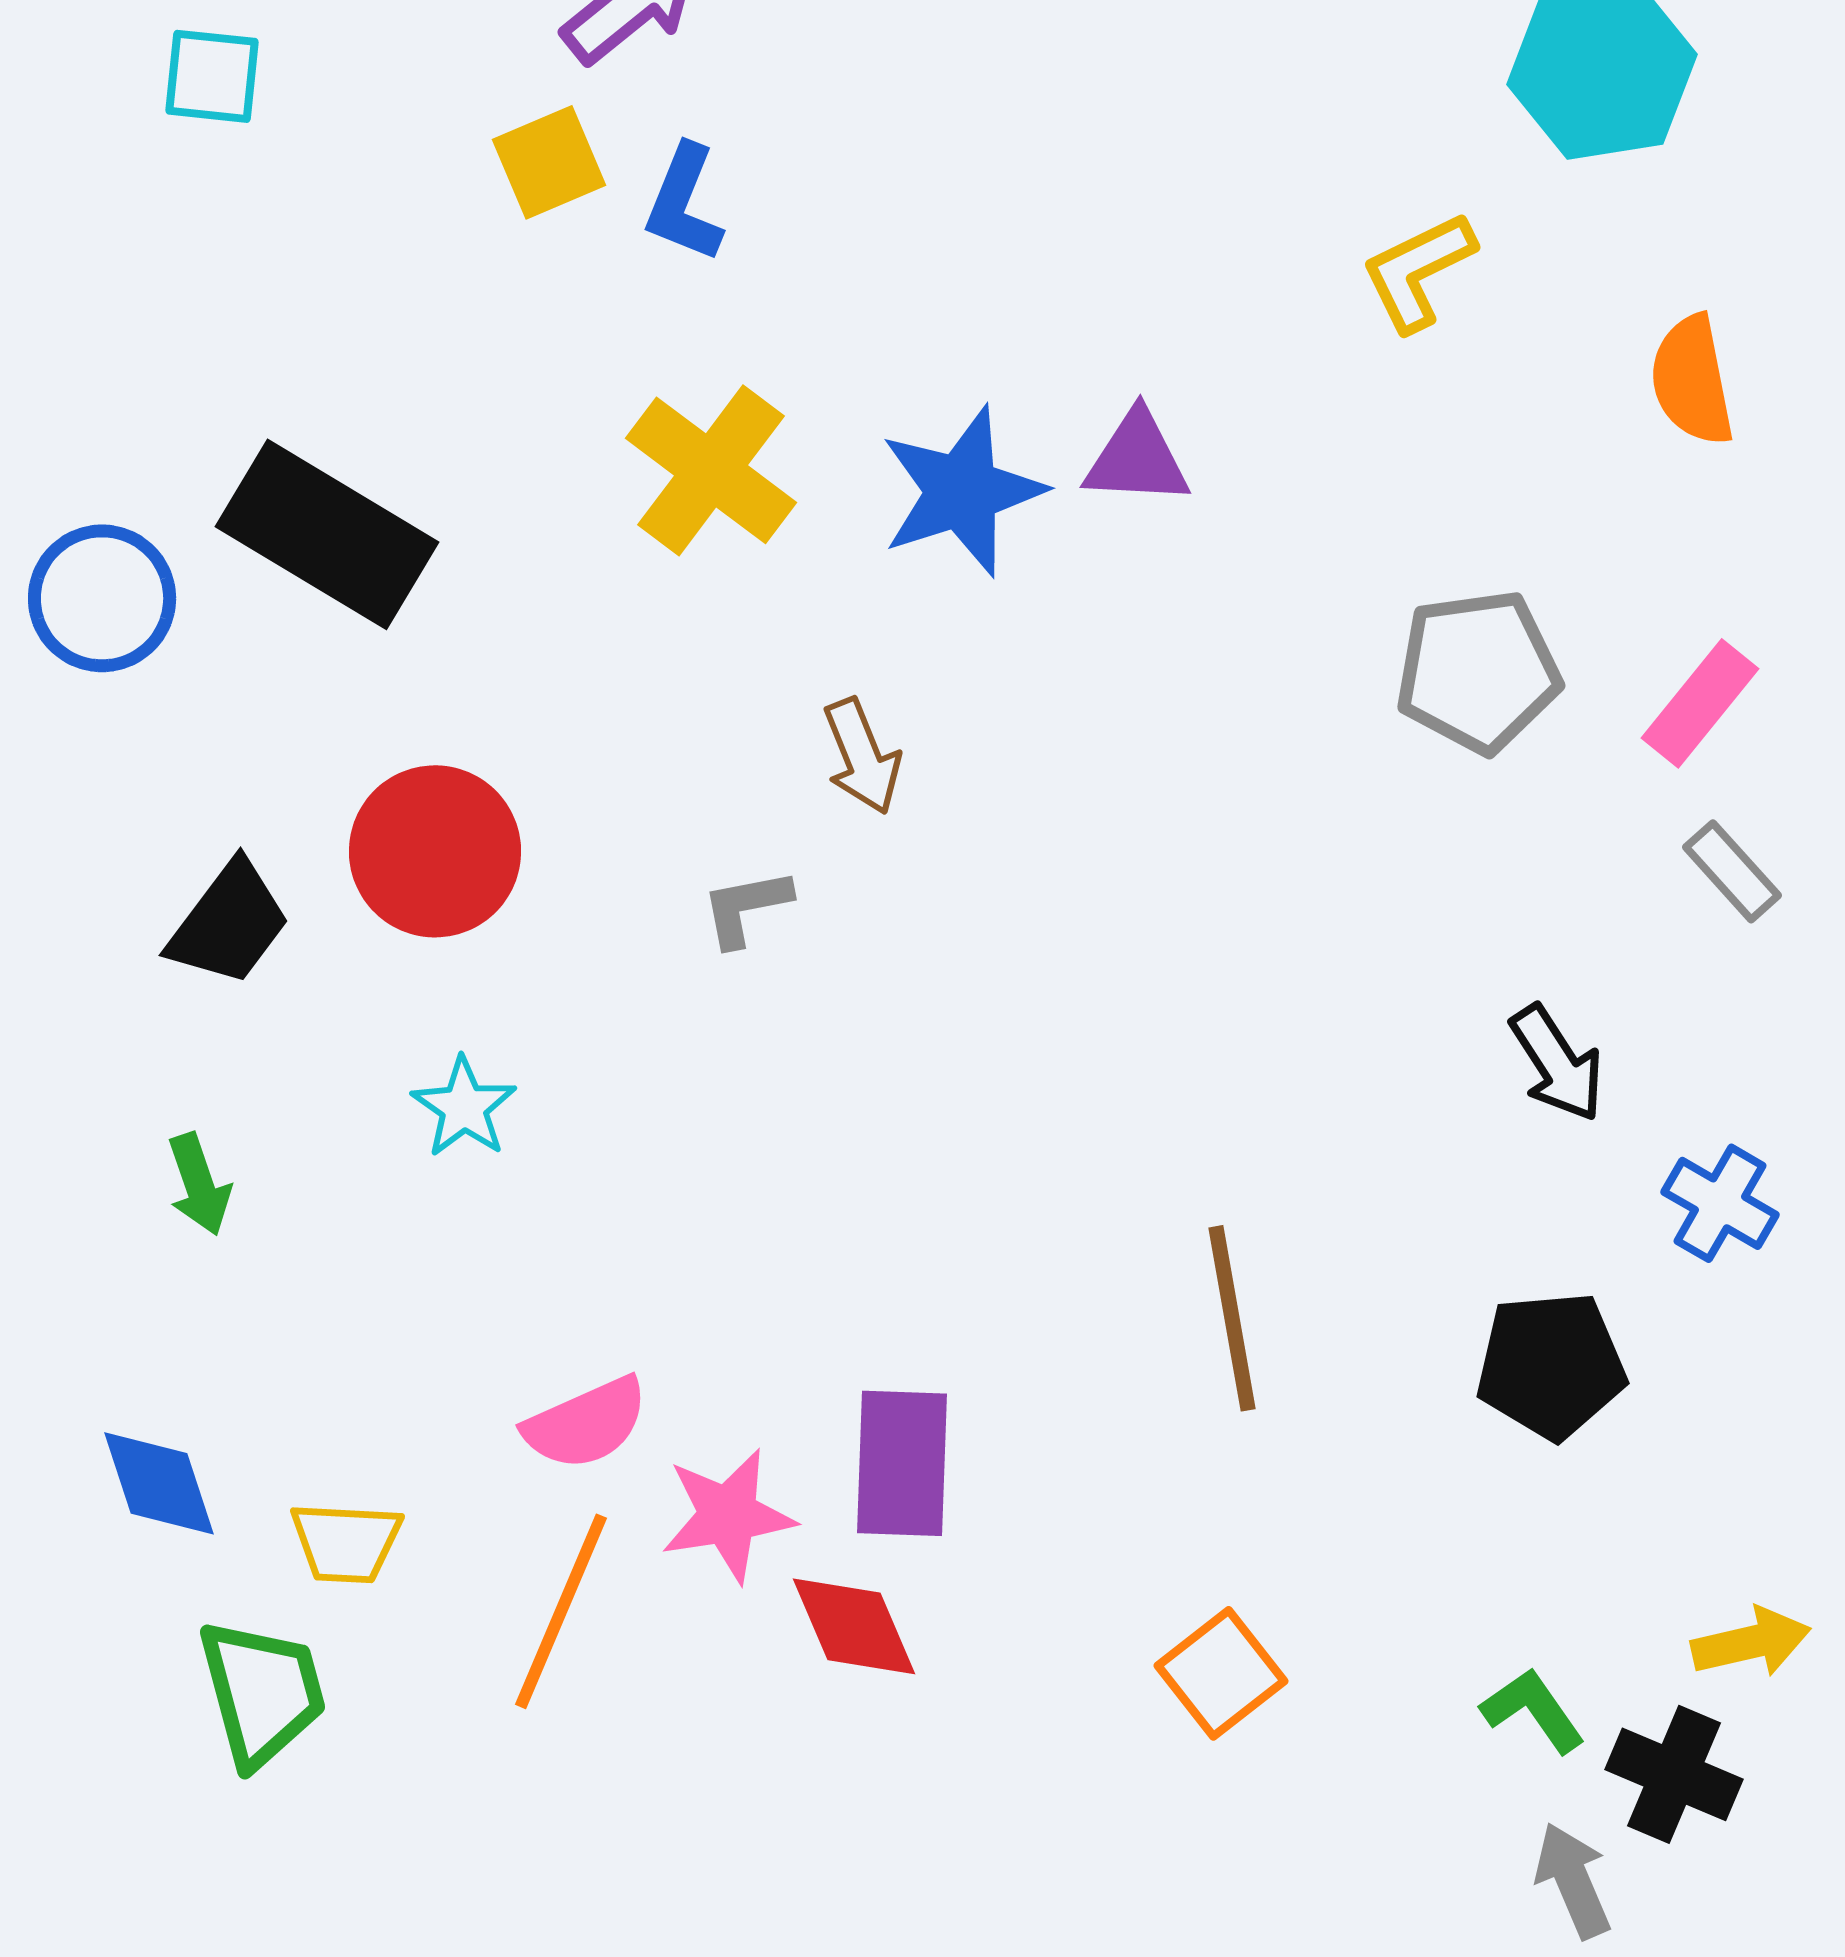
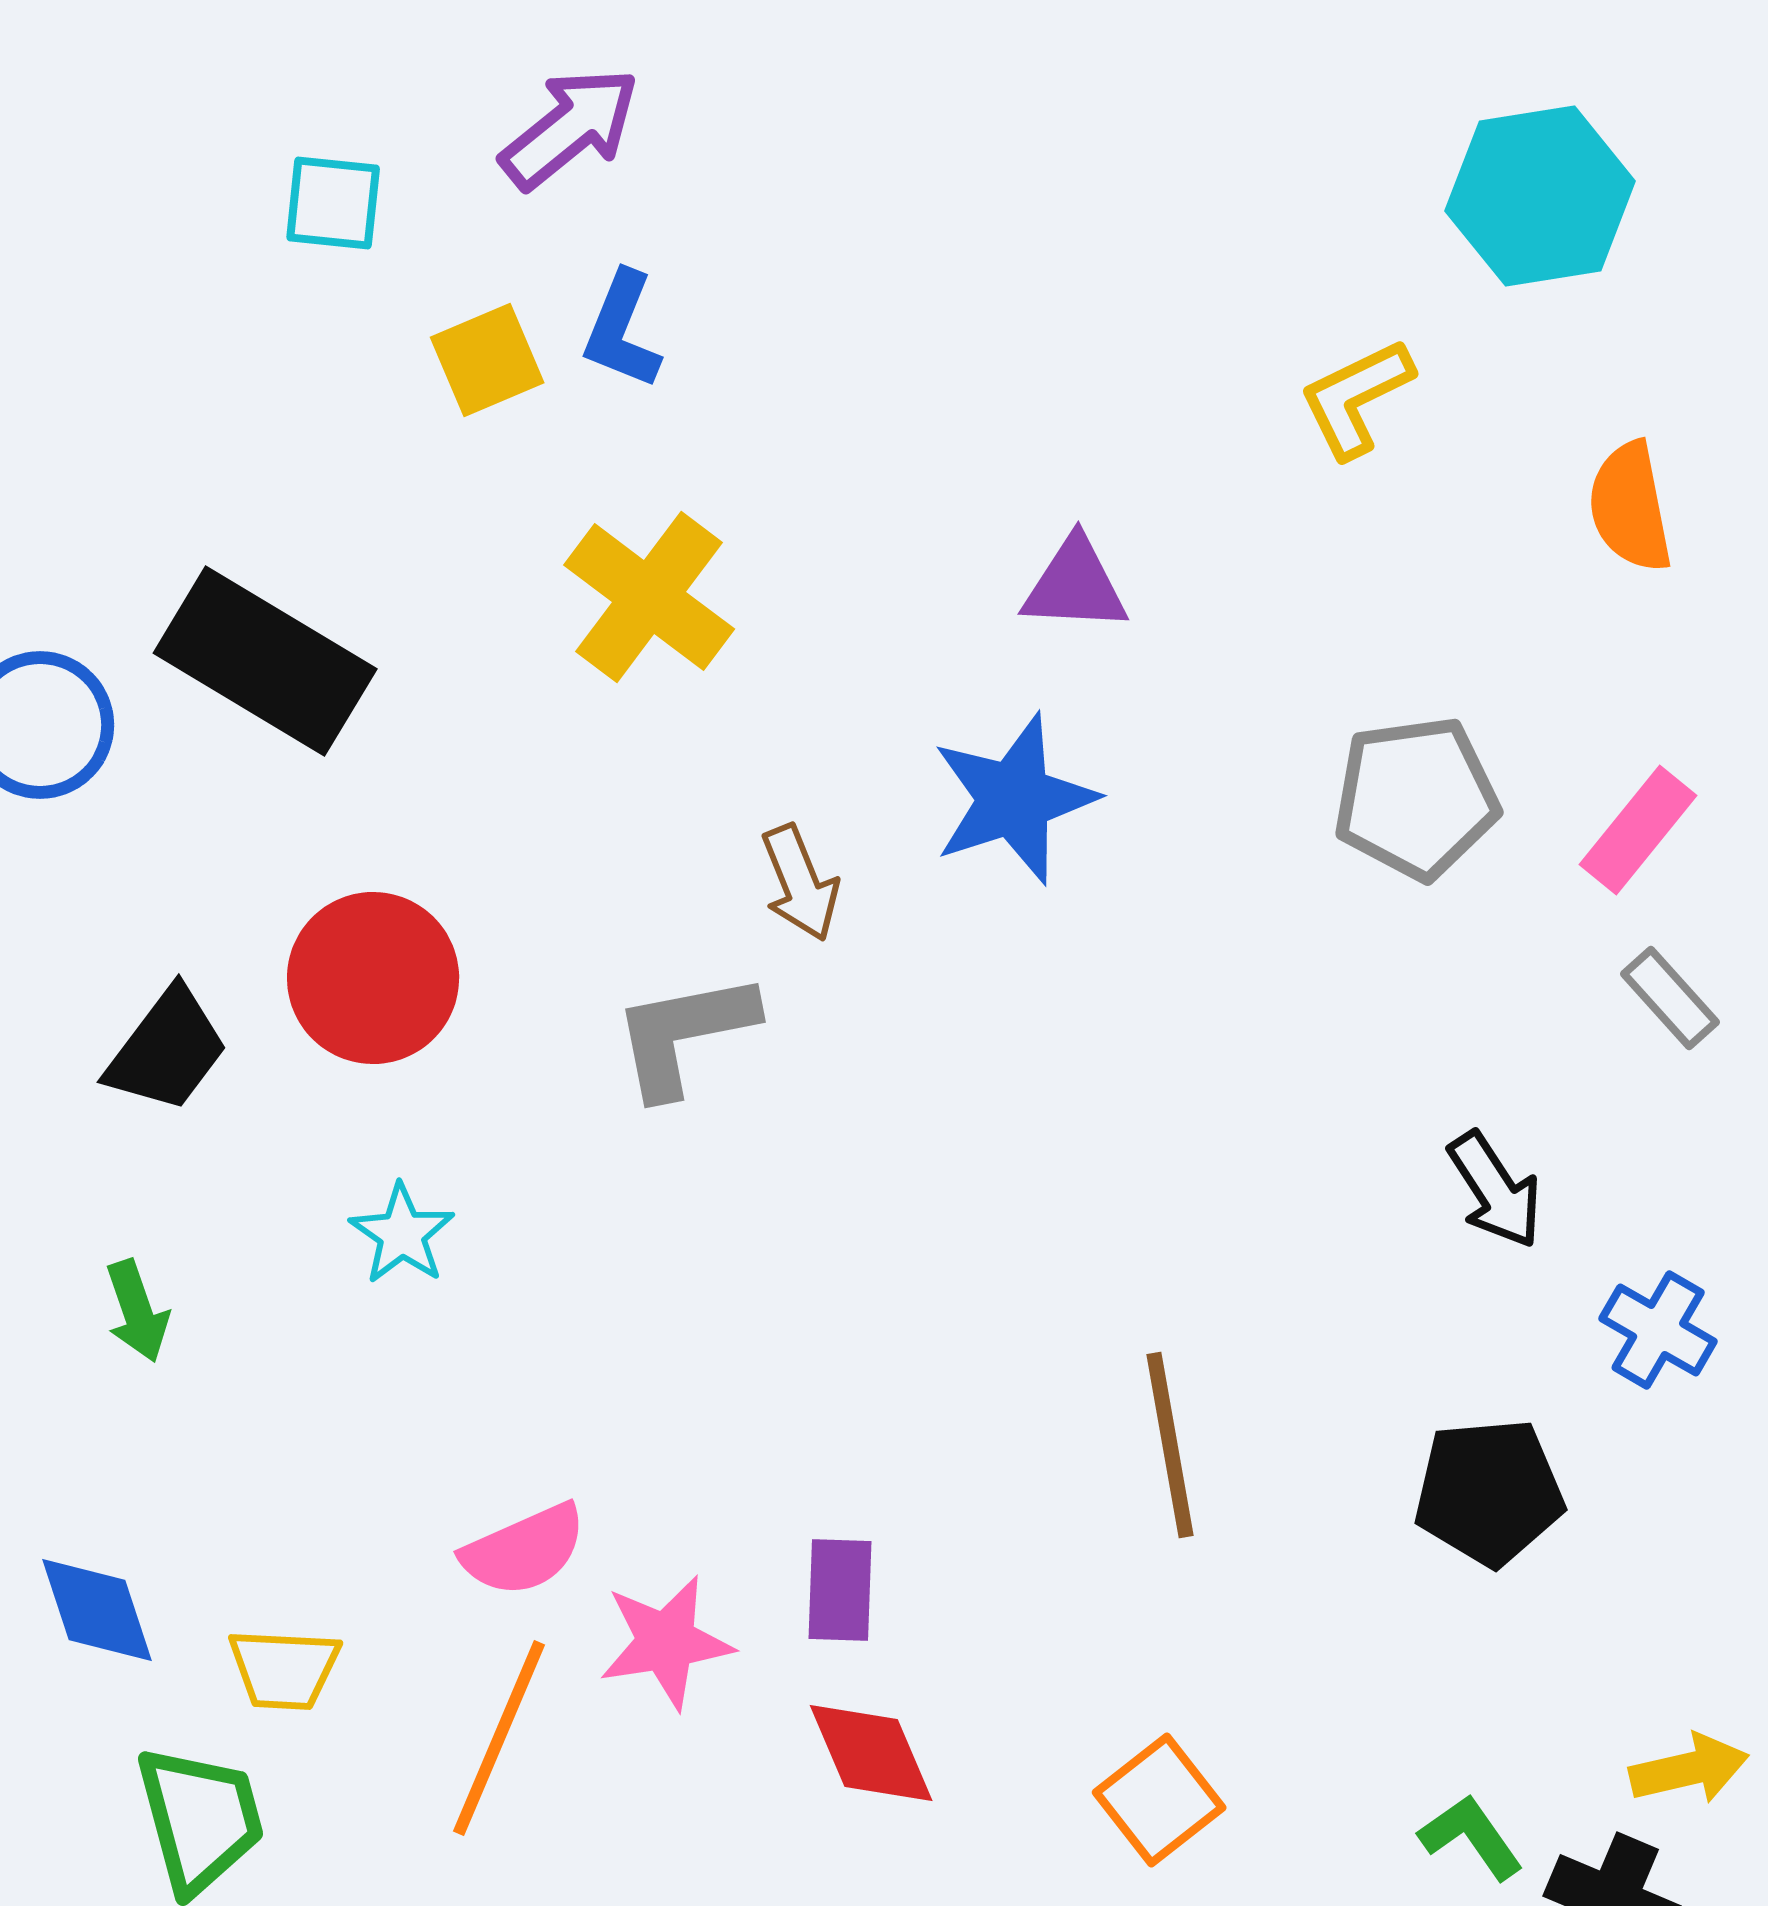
cyan square: (212, 76) -> (333, 203), moved
yellow square: (549, 162) -> (487, 360), moved
blue star: (962, 491) -> (1014, 799), moved
gray L-shape: (746, 907) -> (684, 1034), size x1.6
purple rectangle: (902, 1463) -> (840, 1590), size x0.7
red diamond: (854, 1626) -> (871, 1753), moved

